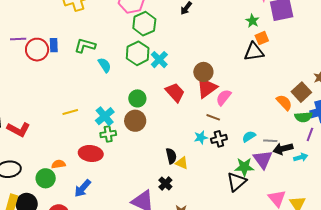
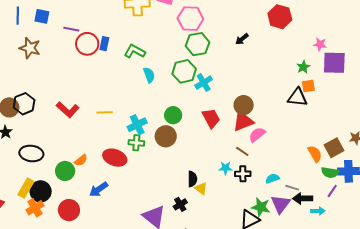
red L-shape: (19, 129) -> (68, 110), moved
orange semicircle: (58, 164) -> (81, 160), turned 136

